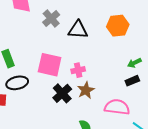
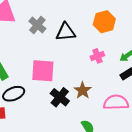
pink cross: (78, 70) -> (97, 56), moved

